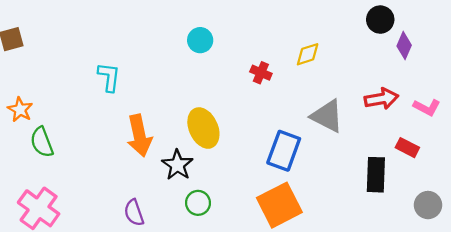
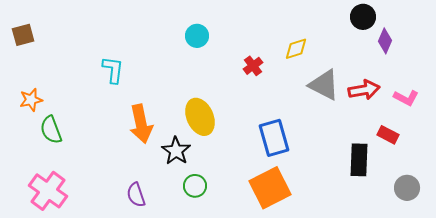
red cross: (261, 73) -> (253, 66), turned 30
orange star: (20, 110) -> (31, 100), turned 30
gray triangle: (327, 116) -> (324, 85), moved
blue rectangle: (284, 151) -> (274, 138), turned -36

